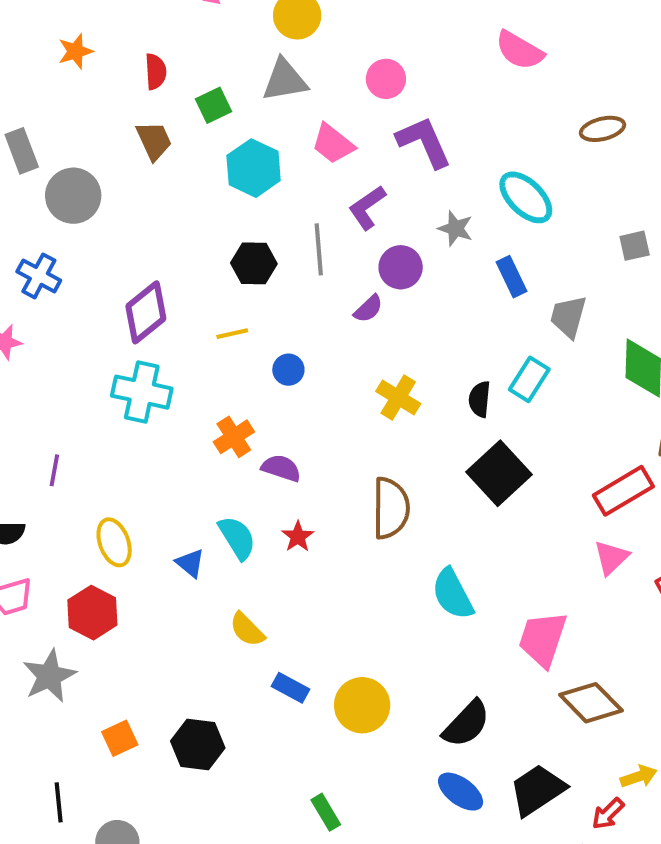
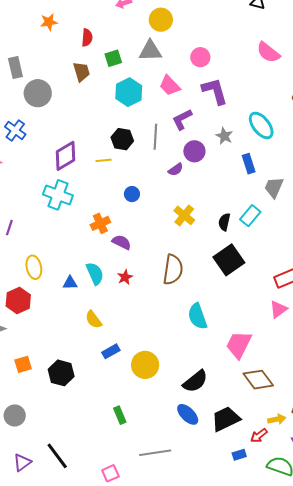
yellow line: (232, 334) -> (104, 160), moved
blue triangle: (190, 563) -> (70, 283), turned -49
blue rectangle: (290, 688) -> (111, 351), turned -66

